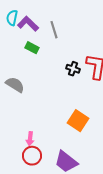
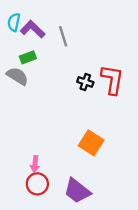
green rectangle: (32, 48) -> (28, 57), moved, turned -48
gray semicircle: (15, 85) -> (17, 76), moved

